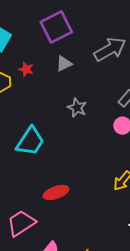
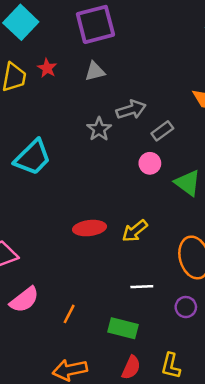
gray arrow: (110, 49) -> (131, 110), moved, size x0.7
red ellipse: (56, 192) -> (90, 228), moved

